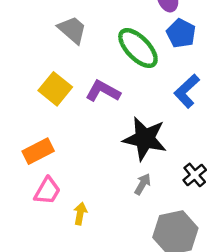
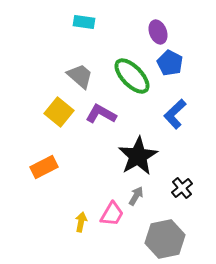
gray trapezoid: (72, 30) -> (80, 76), moved
black star: (145, 139) -> (138, 156), turned 30
pink trapezoid: (47, 191) -> (112, 214), moved

